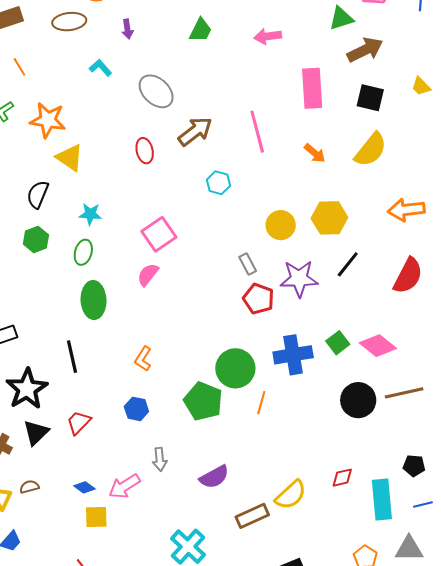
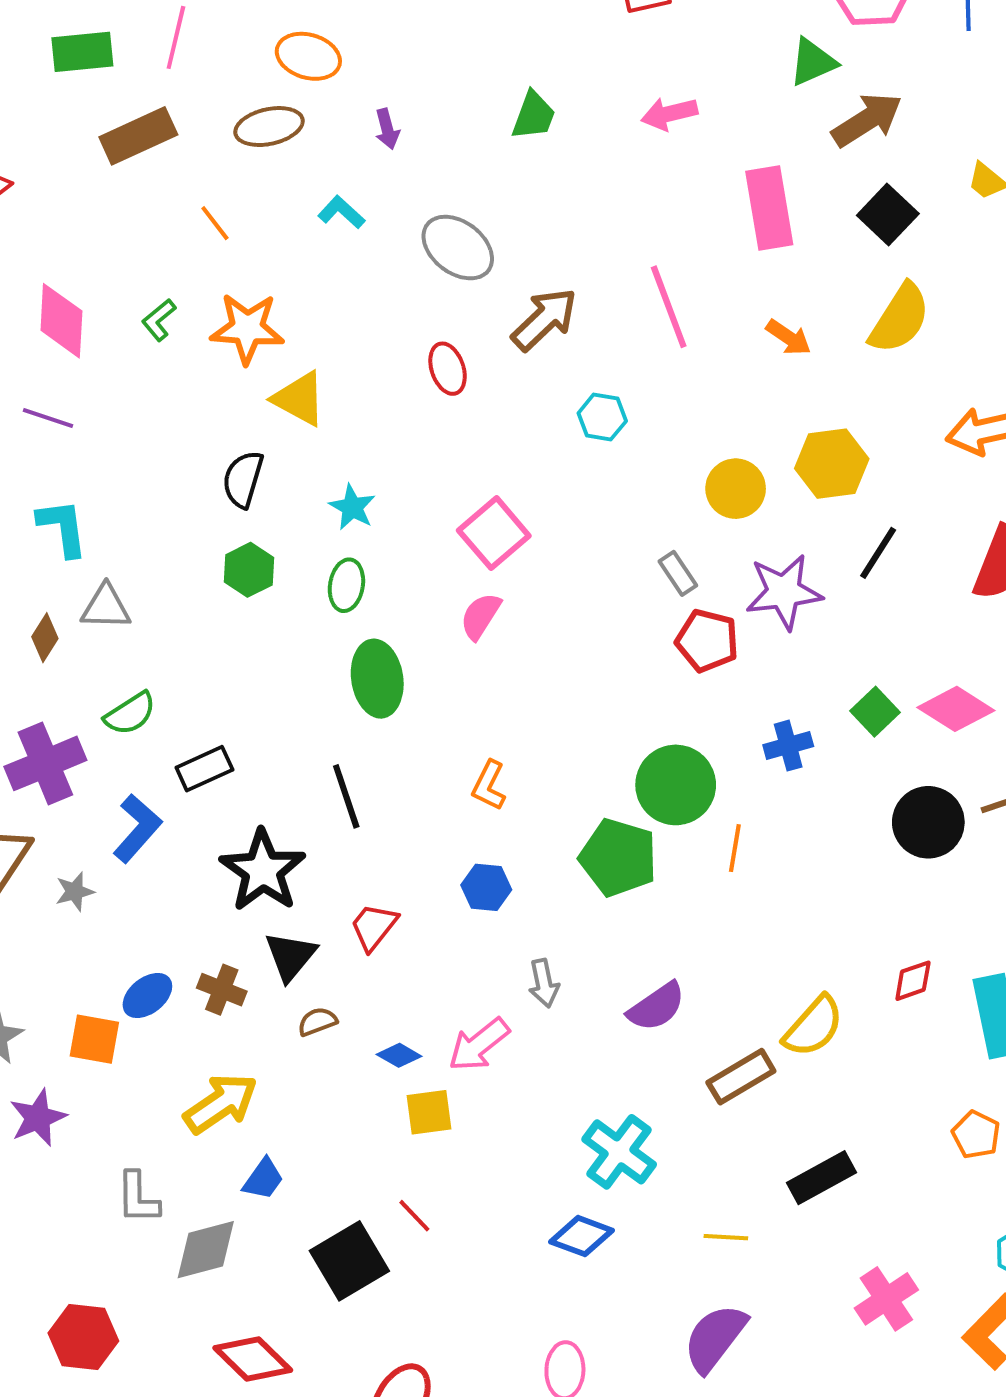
orange line: (19, 67) -> (215, 223), moved
black square: (370, 98) -> (888, 215), turned 36
cyan star: (90, 214) -> (352, 507), turned 30
blue cross: (293, 355) -> (788, 746), size x0.6
brown semicircle: (29, 487) -> (317, 1022), moved

